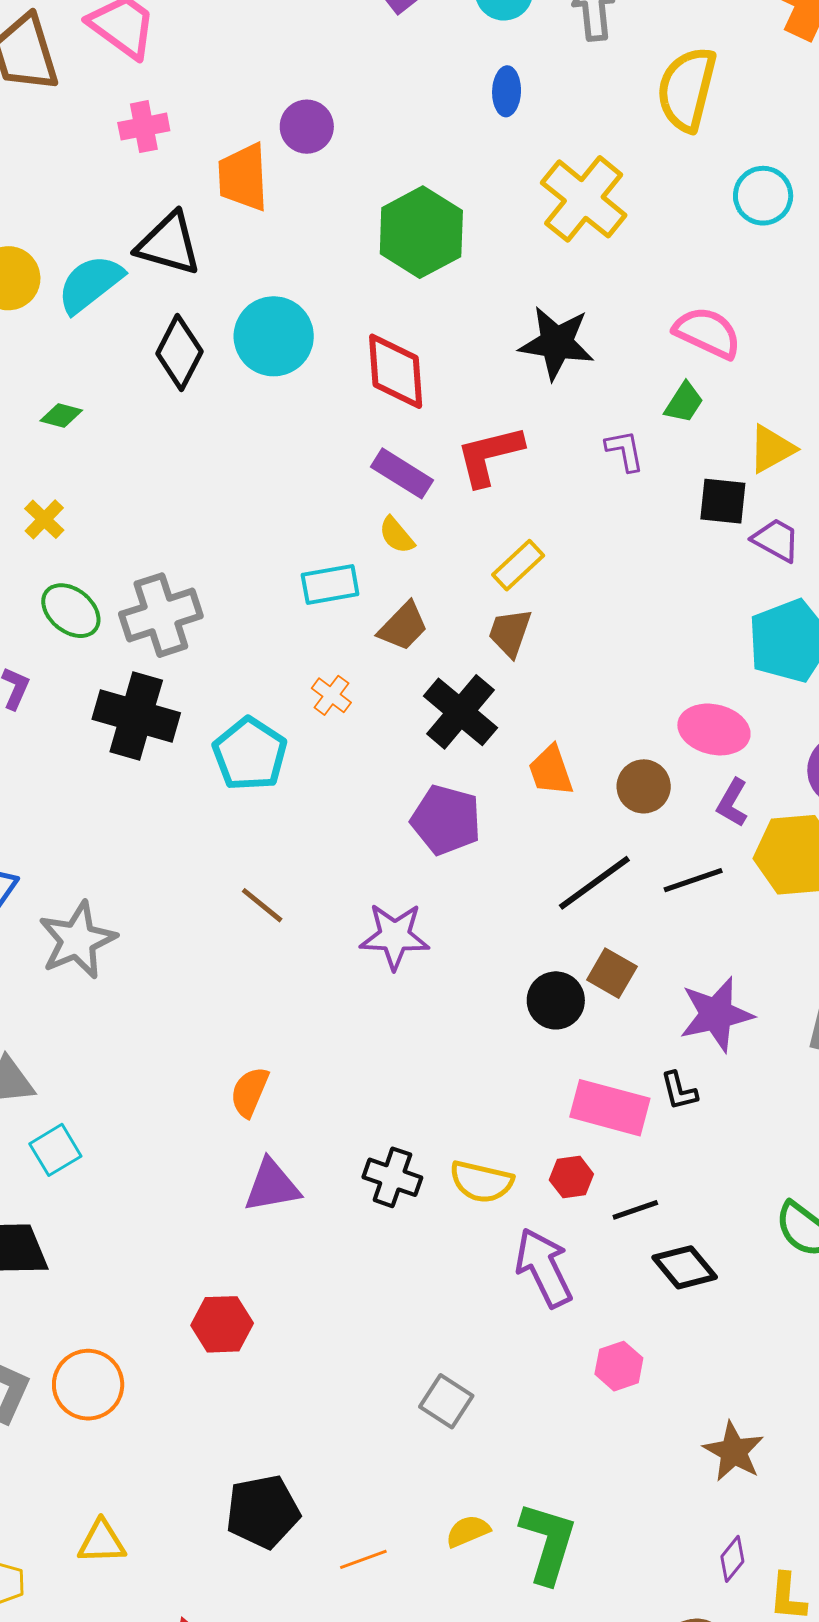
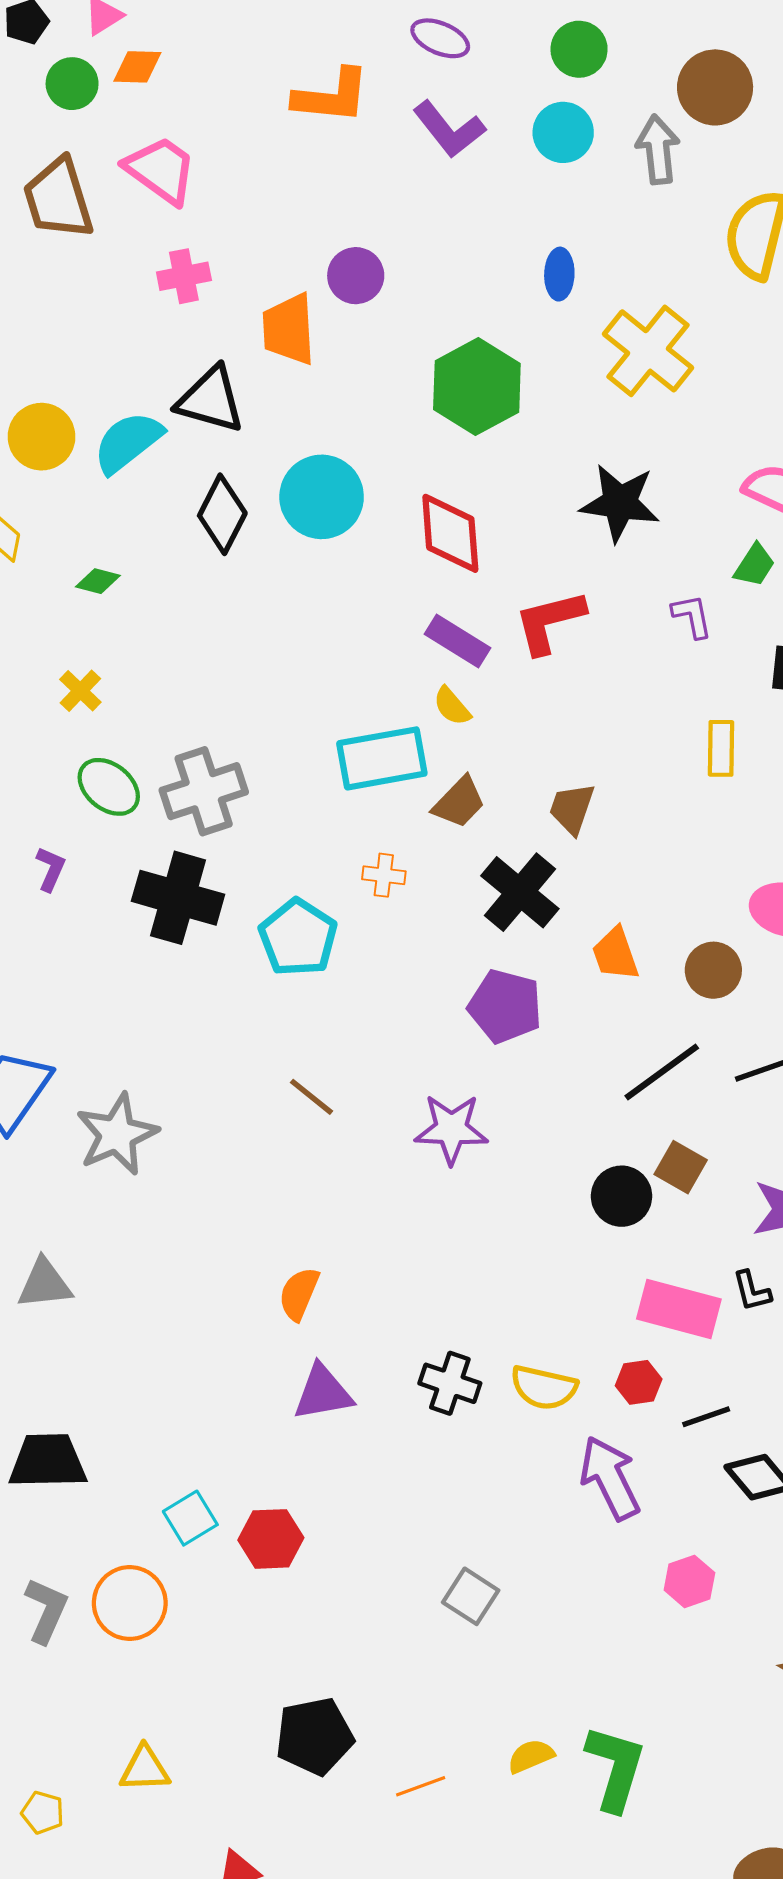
blue ellipse: (507, 91) -> (559, 274), moved
yellow rectangle: (518, 565) -> (721, 748), moved, turned -46
cyan rectangle: (330, 585) -> (382, 758), size x1.5
orange cross: (331, 695) -> (384, 875), turned -30
cyan square: (55, 1150) -> (190, 1518), moved
gray square: (446, 1401) -> (471, 1596), moved

